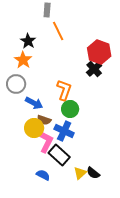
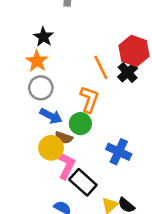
orange line: (58, 31) -> (101, 67), moved
gray circle: (16, 84) -> (41, 88), moved
green circle: (70, 109) -> (80, 124), moved
blue cross: (64, 131) -> (119, 152), moved

